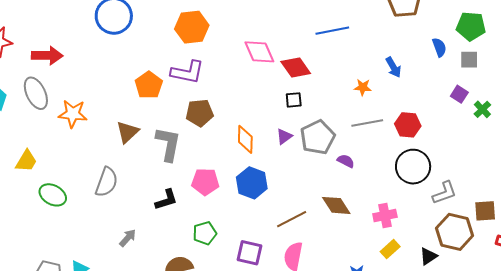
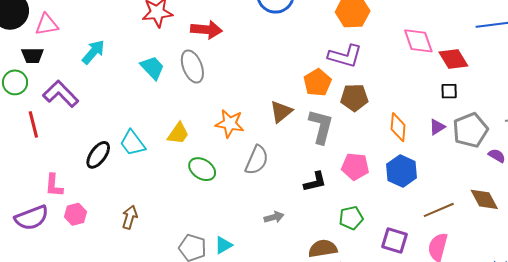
orange pentagon: (149, 85) -> (317, 83), moved
orange star: (73, 114) -> (230, 124), moved
gray arrow: (128, 238) -> (274, 217), turned 30

